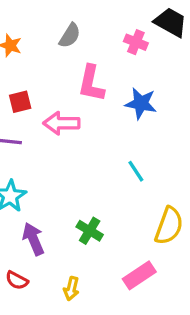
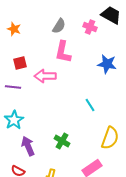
gray semicircle: (70, 36) -> (59, 26), moved
blue star: (141, 103) -> (107, 64), moved

